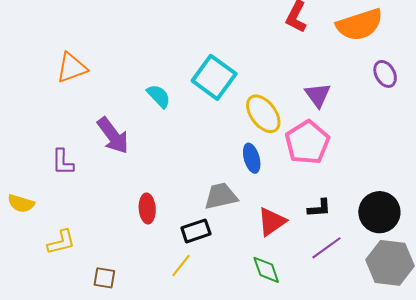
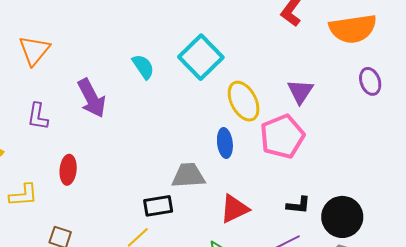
orange triangle: (72, 68) -> (34, 50), moved, turned -40
red ellipse: (147, 208) -> (68, 170), moved
black L-shape: (319, 208) -> (298, 205), moved

